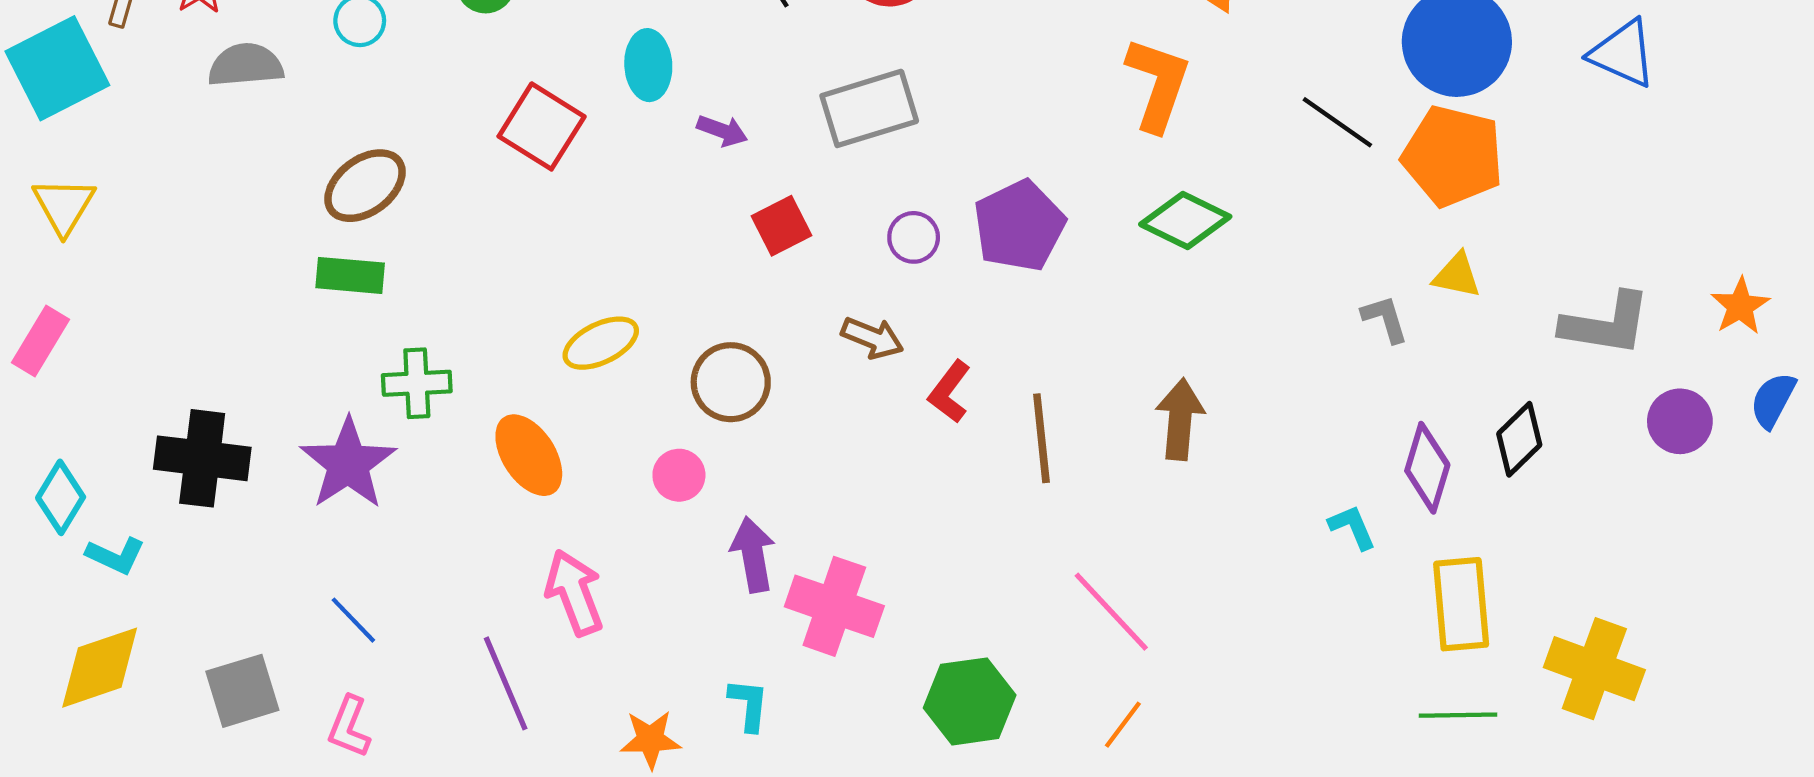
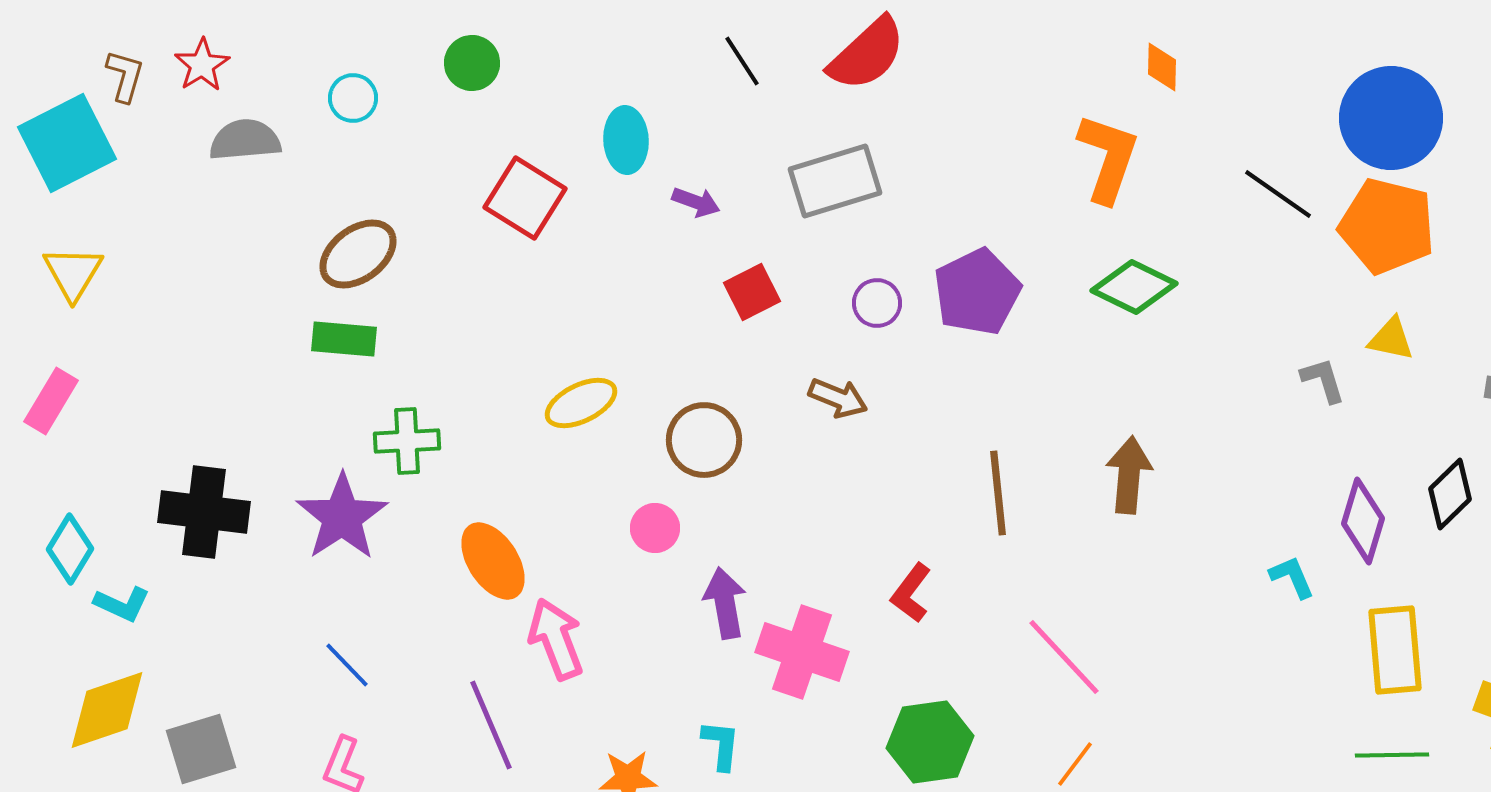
red L-shape: (950, 392) -> (911, 593), moved
orange ellipse: (529, 455) -> (493, 561), moved
gray square: (242, 691) -> (201, 749), moved

